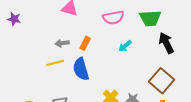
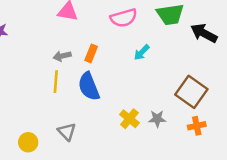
black arrow: (166, 43) -> (204, 33), moved, turned -30
yellow line: (55, 63) -> (56, 82), turned -66

